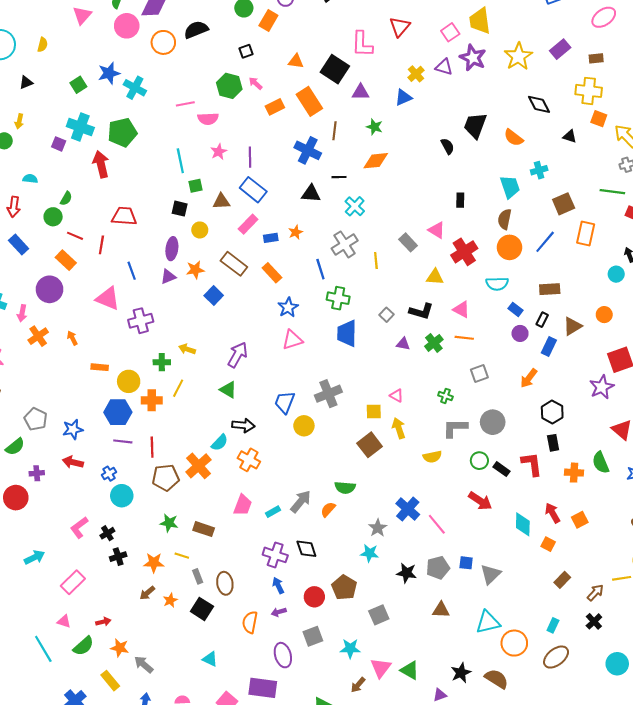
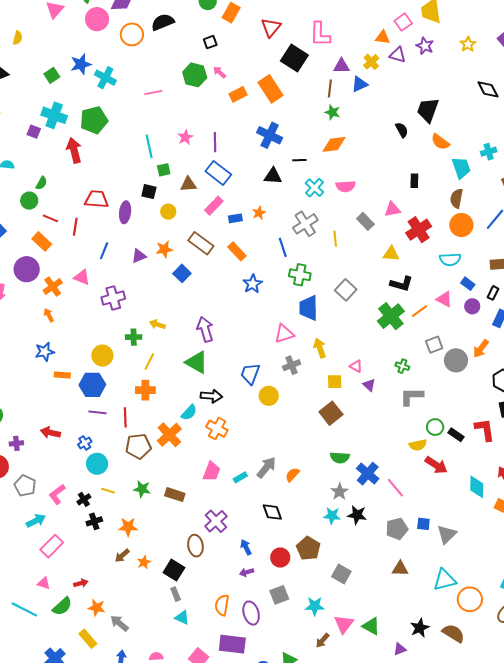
red triangle: (400, 27) -> (271, 27), moved
yellow star: (518, 56) -> (468, 44), size x0.6
purple star: (473, 58) -> (425, 46), size x0.7
orange triangle: (296, 61) -> (383, 37), moved
purple triangle: (360, 92) -> (342, 66), moved
pink semicircle: (208, 119) -> (346, 186), moved
brown line: (334, 131) -> (330, 88), moved
orange semicircle: (514, 138) -> (440, 142), moved
pink triangle: (437, 230) -> (392, 209), turned -42
purple ellipse: (172, 249) -> (125, 212), moved
blue line: (132, 271) -> (104, 251), turned 42
pink triangle: (108, 298) -> (82, 277), size x0.7
pink triangle: (461, 309) -> (444, 299), moved
black L-shape: (421, 311) -> (401, 284), moved
gray square: (387, 315) -> (346, 290), size x1.5
orange cross: (38, 336) -> (53, 287), moved
orange line: (464, 338) -> (419, 311), turned -42
pink triangle: (292, 340) -> (284, 334), moved
green cross: (434, 343) -> (391, 316), size x1.5
purple triangle: (403, 344) -> (369, 385), moved, turned 32
purple arrow: (238, 355) -> (205, 329), turned -45
orange rectangle: (100, 367) -> (62, 375), moved
green triangle: (228, 390) -> (197, 362), size x1.4
gray cross: (328, 394) -> (292, 365), size x0.7
orange cross: (152, 400) -> (145, 390), moved
gray pentagon: (36, 419) -> (25, 486), moved
gray circle: (493, 422) -> (456, 360), moved
yellow arrow: (399, 428) -> (320, 348), moved
blue star: (73, 429) -> (45, 352), moved
yellow semicircle: (432, 457) -> (418, 445), moved
green semicircle: (345, 488) -> (340, 457), moved
purple cross: (275, 555) -> (216, 521), moved, turned 30
yellow line: (182, 556) -> (108, 491), moved
cyan arrow: (34, 557) -> (36, 521), moved
black star: (407, 573) -> (357, 515), moved
gray rectangle: (198, 576) -> (176, 594), moved
gray square: (379, 615) -> (341, 574), turned -36
orange semicircle: (250, 622) -> (222, 605), moved
cyan line: (43, 649) -> (24, 609), turned -32

